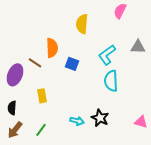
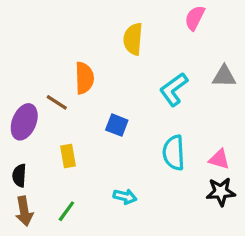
blue square: (72, 64) -> (117, 125), moved
cyan semicircle: (111, 81) -> (174, 153), moved
black star: (100, 118) -> (221, 192), moved, turned -30
pink triangle: (141, 122) -> (219, 159), moved
brown arrow: (15, 130) -> (24, 211), turned -48

